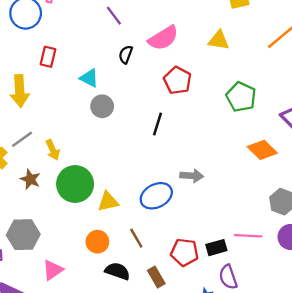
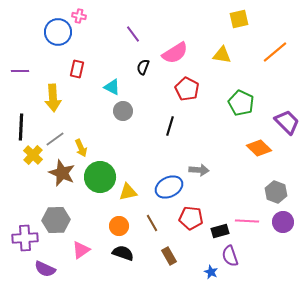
brown star: (30, 179) -> (62, 173), size x1.5
red pentagon: (185, 252) -> (191, 218), moved
black semicircle: (117, 271) -> (123, 253), moved

